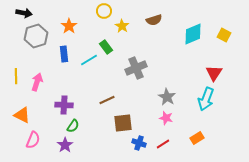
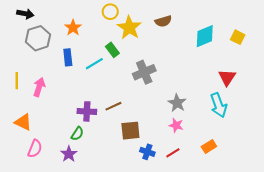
yellow star: (122, 26) -> (129, 28), size x1.6
cyan arrow: (206, 99) -> (219, 105), turned -40
purple cross: (64, 105) -> (87, 111), moved

